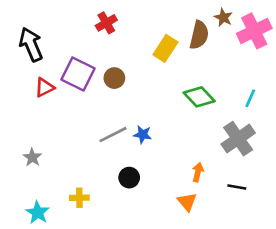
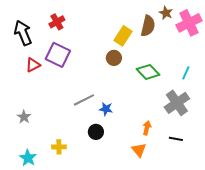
red cross: (106, 23) -> (57, 22), moved
brown circle: (114, 78) -> (114, 58), moved
blue star: (143, 135) -> (106, 109), moved

